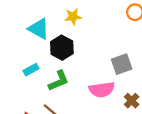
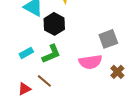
cyan rectangle: (31, 70) -> (26, 53), moved

